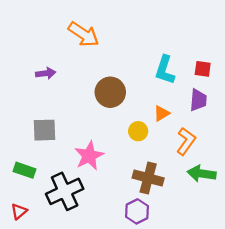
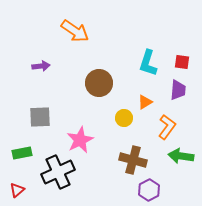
green rectangle: (25, 170) -> (22, 153), turned -30
purple hexagon: (137, 211) -> (149, 190), moved

